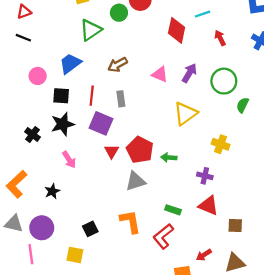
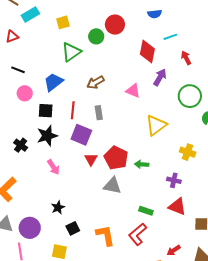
black line: (23, 38) -> (18, 70), moved
purple arrow: (189, 73) -> (160, 77), moved
gray triangle: (135, 181) -> (112, 186), turned 30
black star: (52, 191) -> (58, 207), moved
orange L-shape: (130, 222) -> (105, 235), moved

